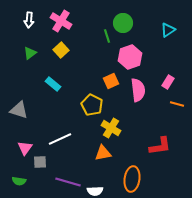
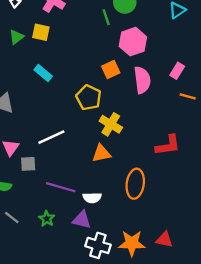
yellow square: (61, 50) -> (41, 32), moved, turned -35

